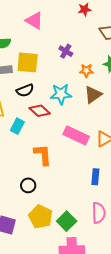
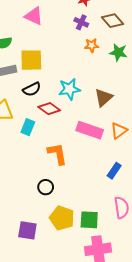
purple cross: (66, 51) -> (81, 22), moved
orange star: (86, 71) -> (92, 45), moved
brown triangle: (93, 95) -> (104, 98), moved
blue rectangle: (95, 177) -> (114, 171), turned 35
green square: (67, 221) -> (89, 220), turned -36

